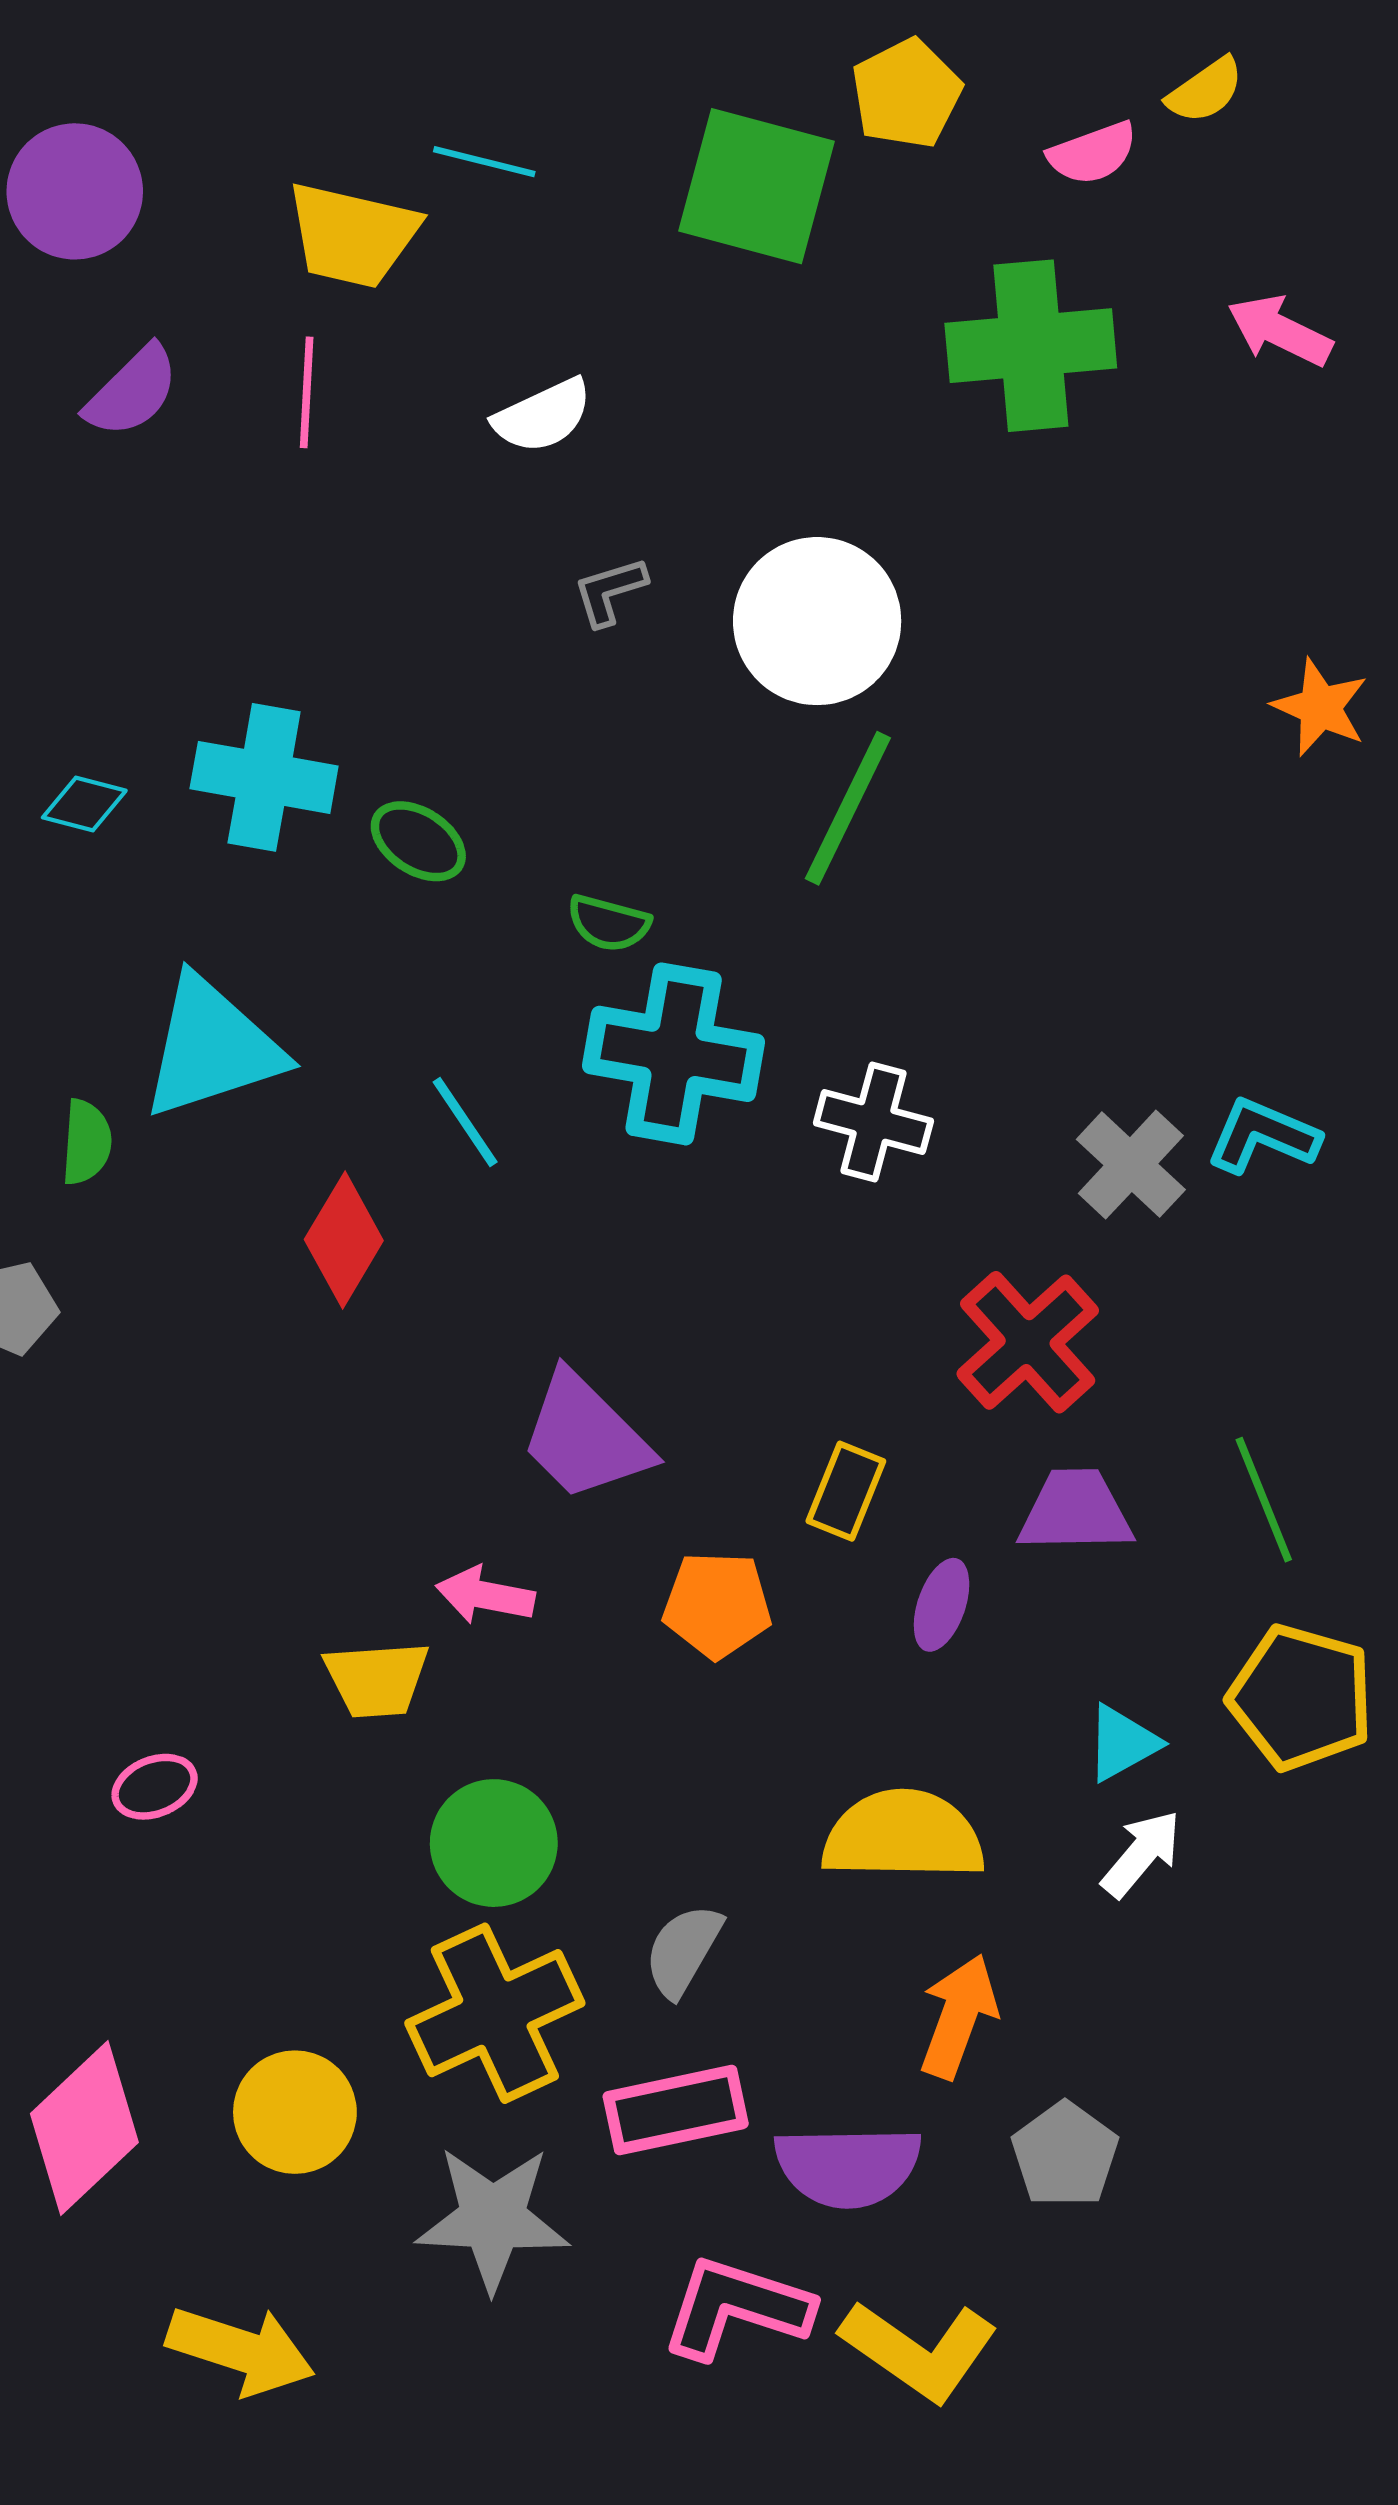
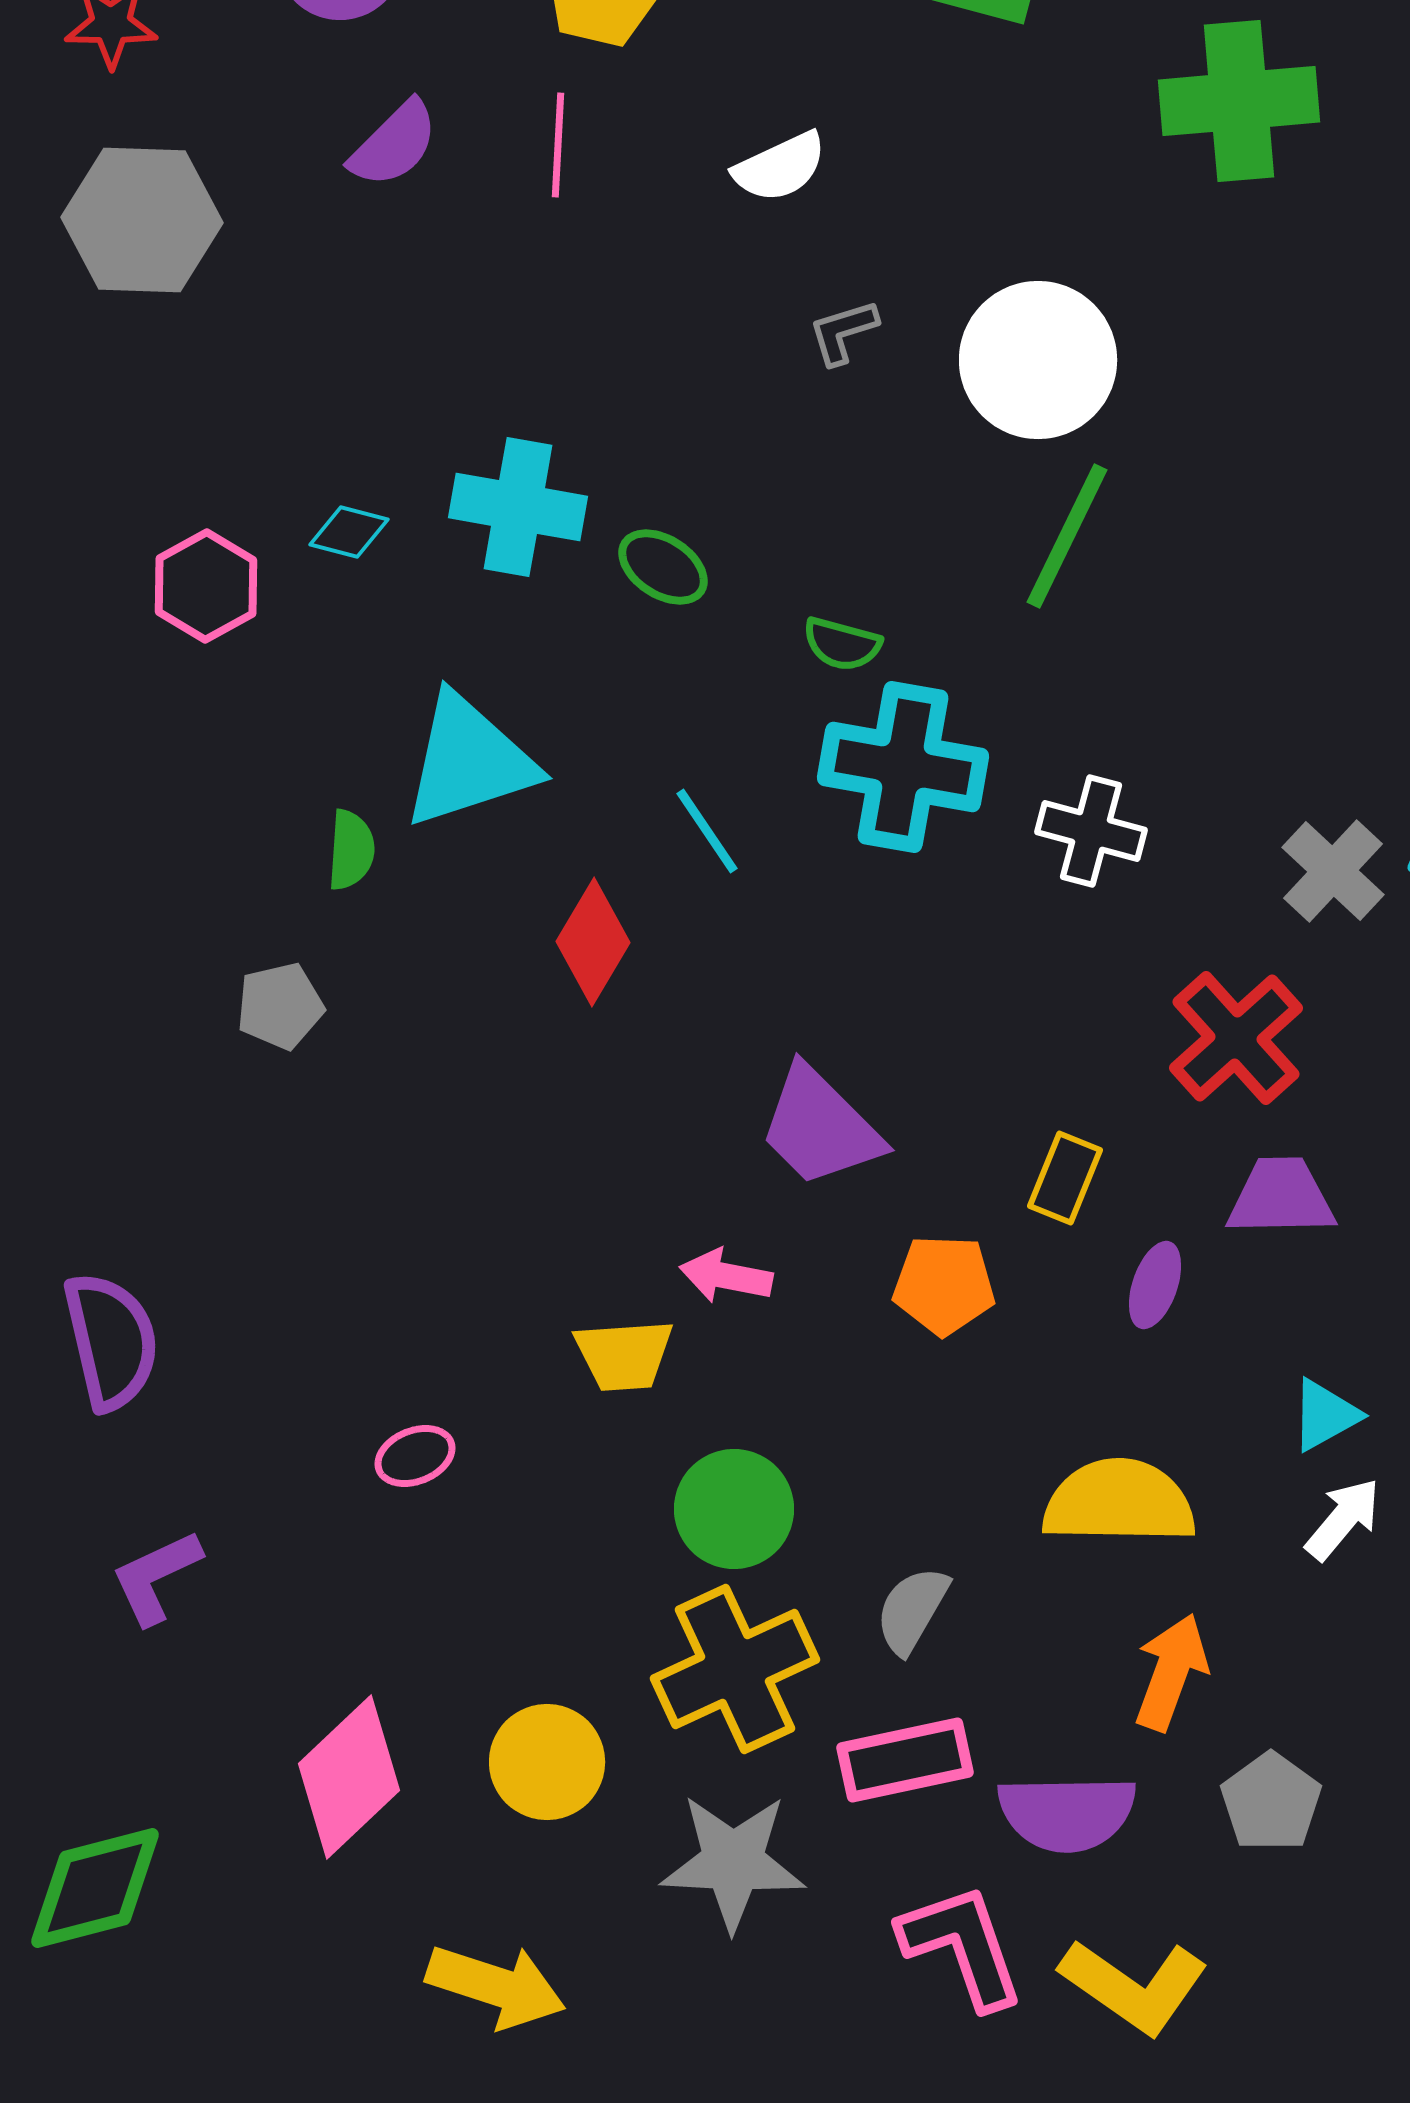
pink L-shape: (736, 2308) -> (962, 1946), turned 53

